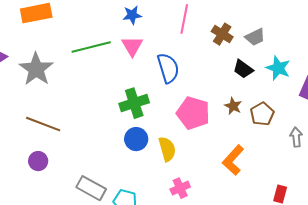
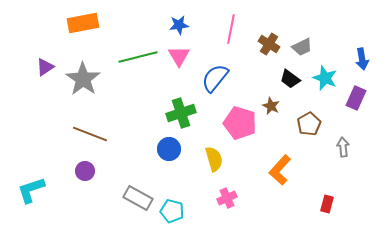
blue semicircle: (168, 68) -> (215, 78), turned -124
brown star: (233, 106) -> (271, 106), moved
blue circle: (136, 139) -> (169, 149), moved

